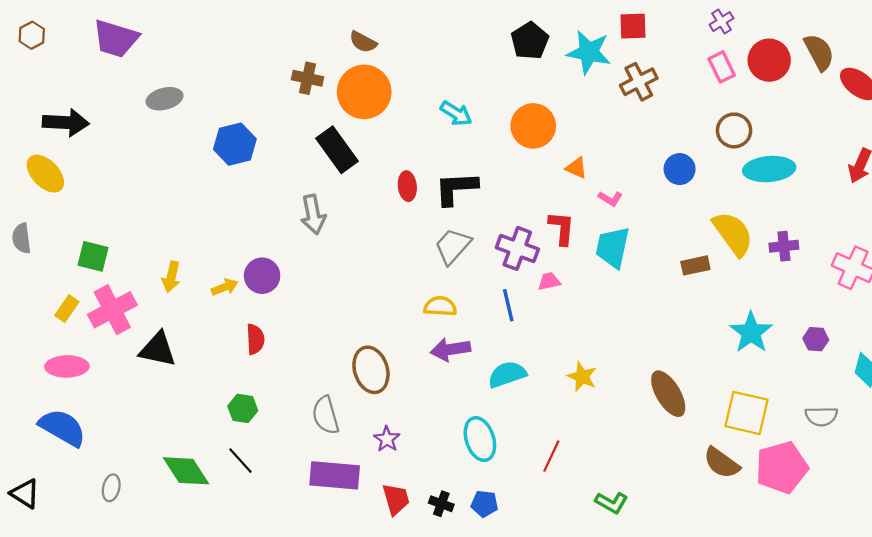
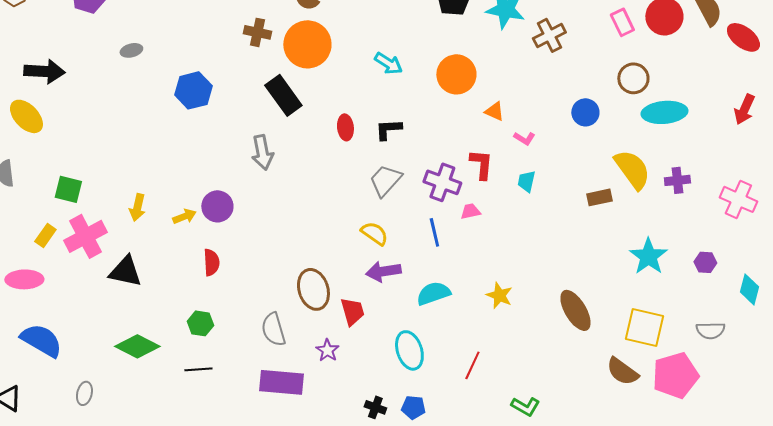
gray ellipse: (165, 99) -> (131, 50), size x0.7
black L-shape: (456, 188) -> (388, 129), size x0.7
cyan trapezoid: (613, 247) -> (526, 181), size x0.6
yellow semicircle: (440, 306) -> (374, 233), turned 32
pink ellipse: (67, 366) -> (24, 279), moved
black line: (241, 461) -> (198, 369), turned -52
green diamond: (186, 471) -> (137, 346), moved, turned -30
red trapezoid: (396, 499) -> (352, 311), moved

